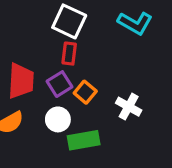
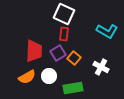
cyan L-shape: (135, 23) -> (107, 31), moved
white circle: (58, 119) -> (49, 76), moved

